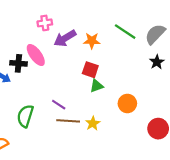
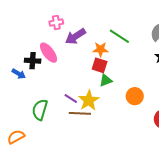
green line: (125, 32) -> (119, 36), moved
orange star: (92, 41) -> (100, 49), moved
yellow star: (93, 123) -> (89, 100), moved, size x1.5

